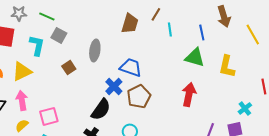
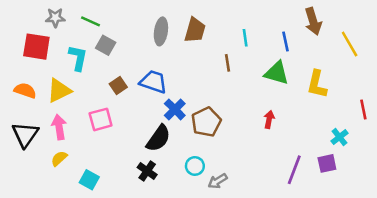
brown line: (156, 14) -> (228, 63), moved, turned -40
gray ellipse: (95, 50) -> (161, 31), moved
blue trapezoid: (131, 67) -> (153, 82), moved
red arrow: (189, 94) -> (269, 119), size x0.6
pink square: (49, 116) -> (101, 119), moved

